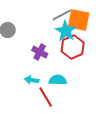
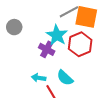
cyan star: (66, 31) -> (57, 35), moved
cyan semicircle: (58, 80) -> (65, 78), turned -138

